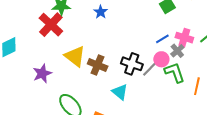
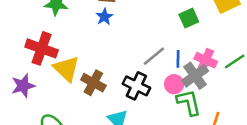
red cross: (51, 25) -> (42, 48), moved, turned -30
blue line: (162, 39) -> (178, 59), turned -64
gray cross: (177, 51) -> (195, 76), size x1.5
gray line: (151, 68) -> (154, 56), moved

